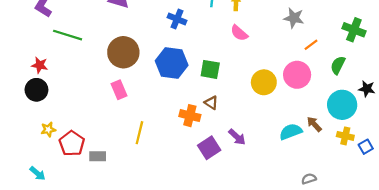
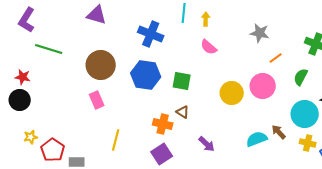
blue cross: (177, 19) -> (151, 34), size x1.4
purple square: (209, 148) -> (162, 154), moved

